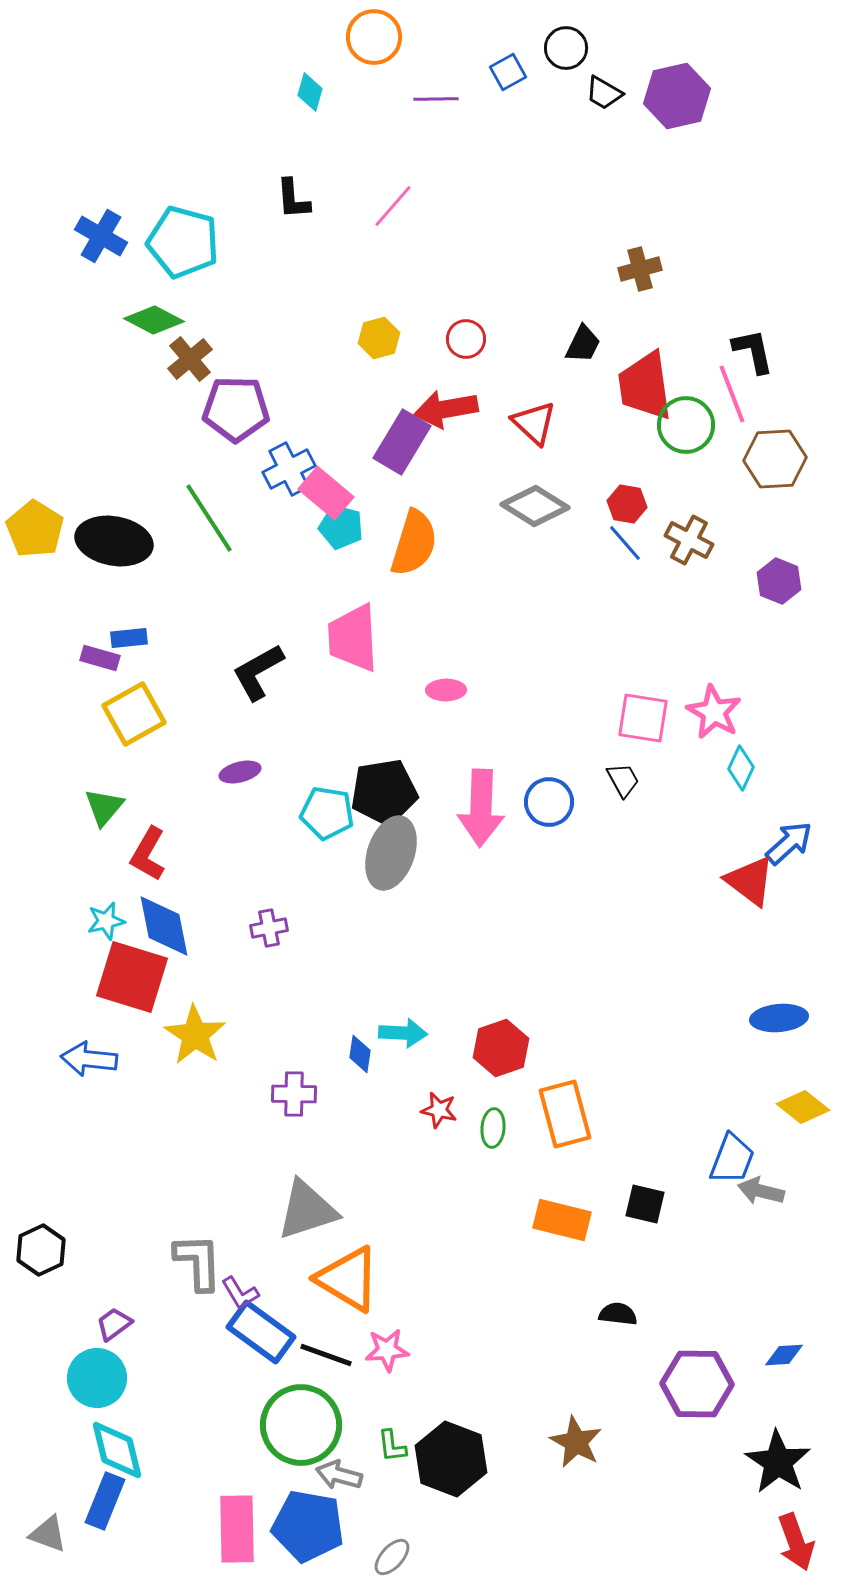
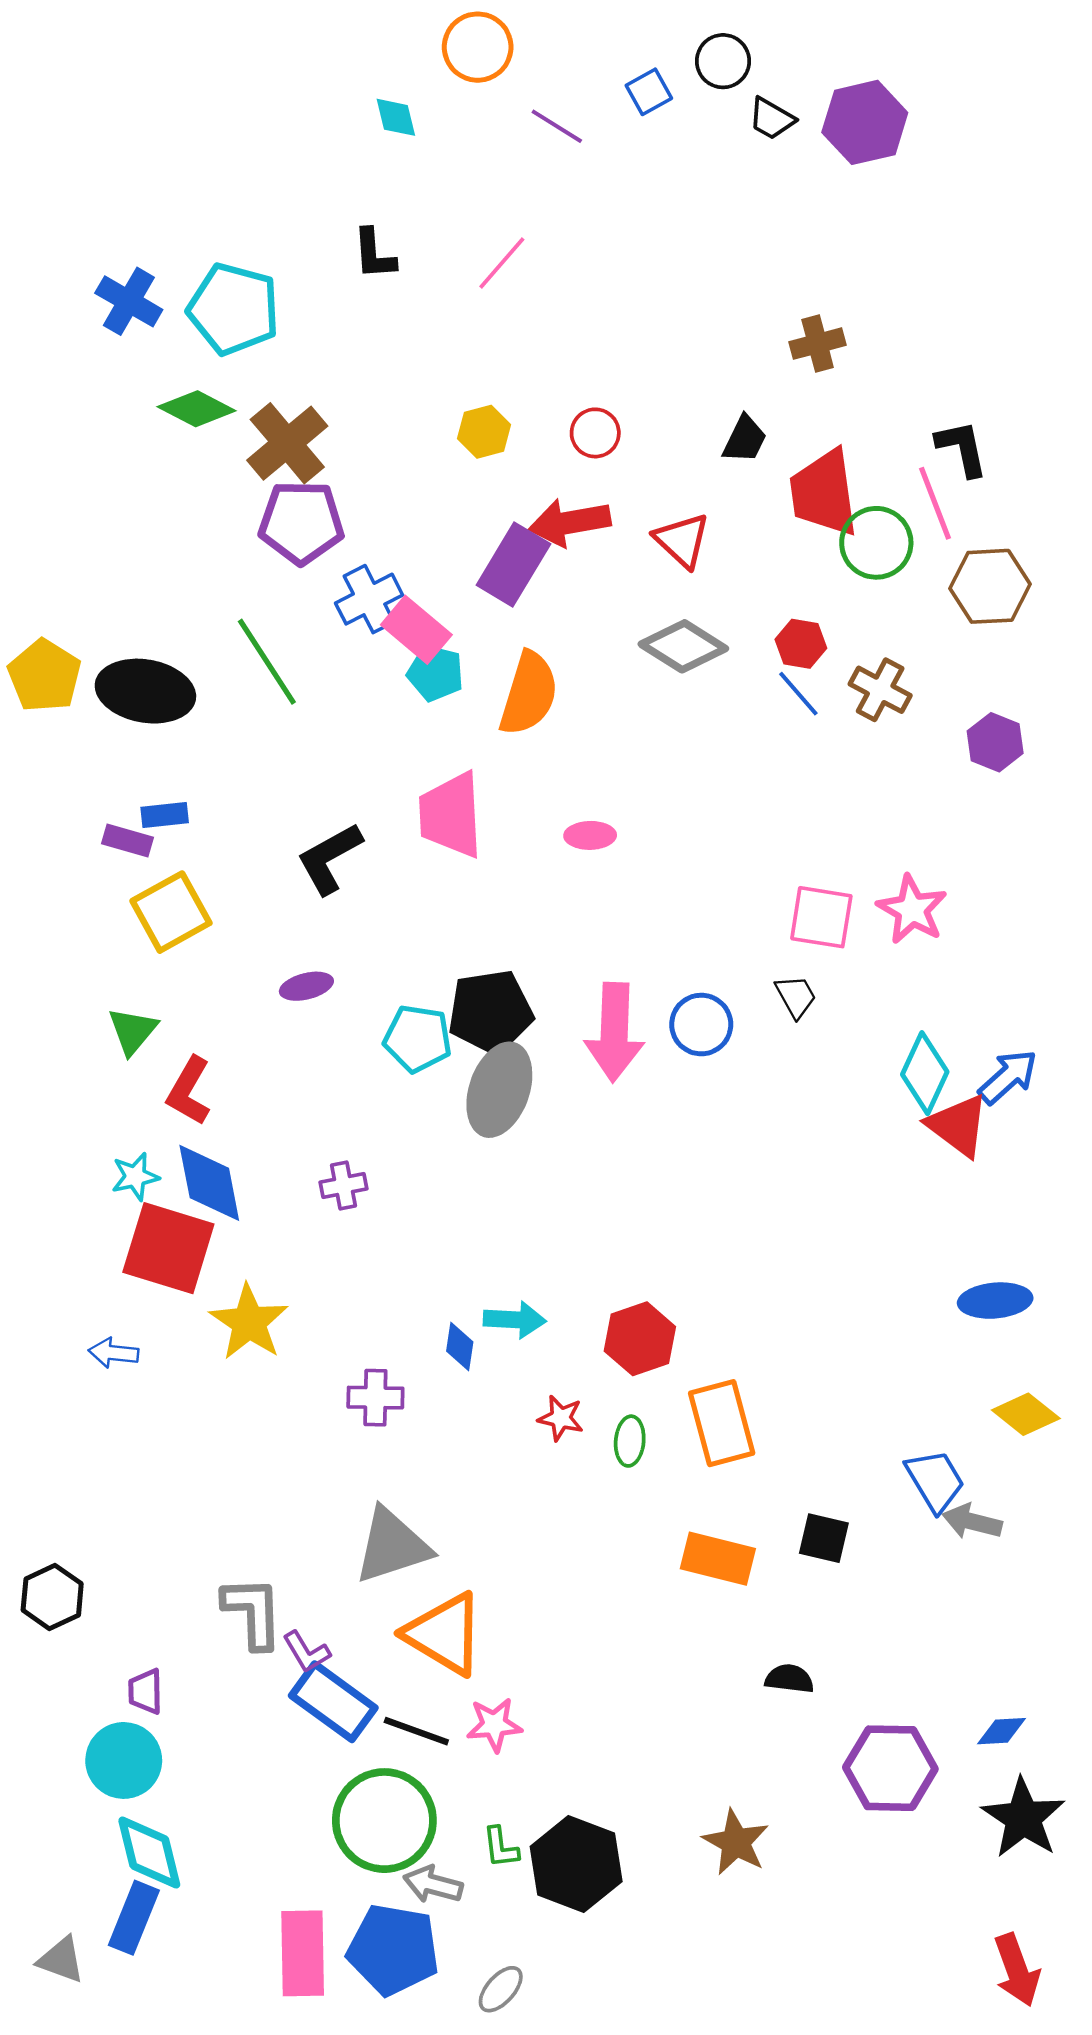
cyan diamond: (310, 92) -> (396, 117), turned -30
purple line: (436, 99) -> (557, 126), turned 33
brown cross: (190, 359) -> (287, 443), moved, size x1.4
pink ellipse: (446, 690) -> (590, 835), moved
cyan diamond: (741, 768) -> (925, 1073), moved, size x1.4
blue arrow: (89, 1059) -> (113, 1353), size x0.7
blue trapezoid: (732, 1159) -> (935, 1481), turned -52
purple trapezoid: (114, 1324) -> (145, 1691), turned -54
black star: (778, 1462) -> (1023, 1818), moved

